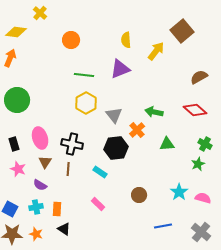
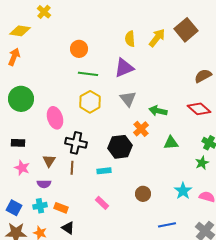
orange circle: (71, 40) -> (79, 49), moved
yellow arrow: (156, 51) -> (157, 38), moved
gray triangle: (114, 115) -> (128, 99), moved
pink ellipse: (40, 138) -> (55, 118), moved
black rectangle: (14, 144) -> (18, 143), turned -72
cyan rectangle: (100, 172) -> (104, 171), turned -40
purple semicircle: (40, 185) -> (44, 184), turned -32
orange rectangle: (57, 209) -> (61, 208), turned -72

